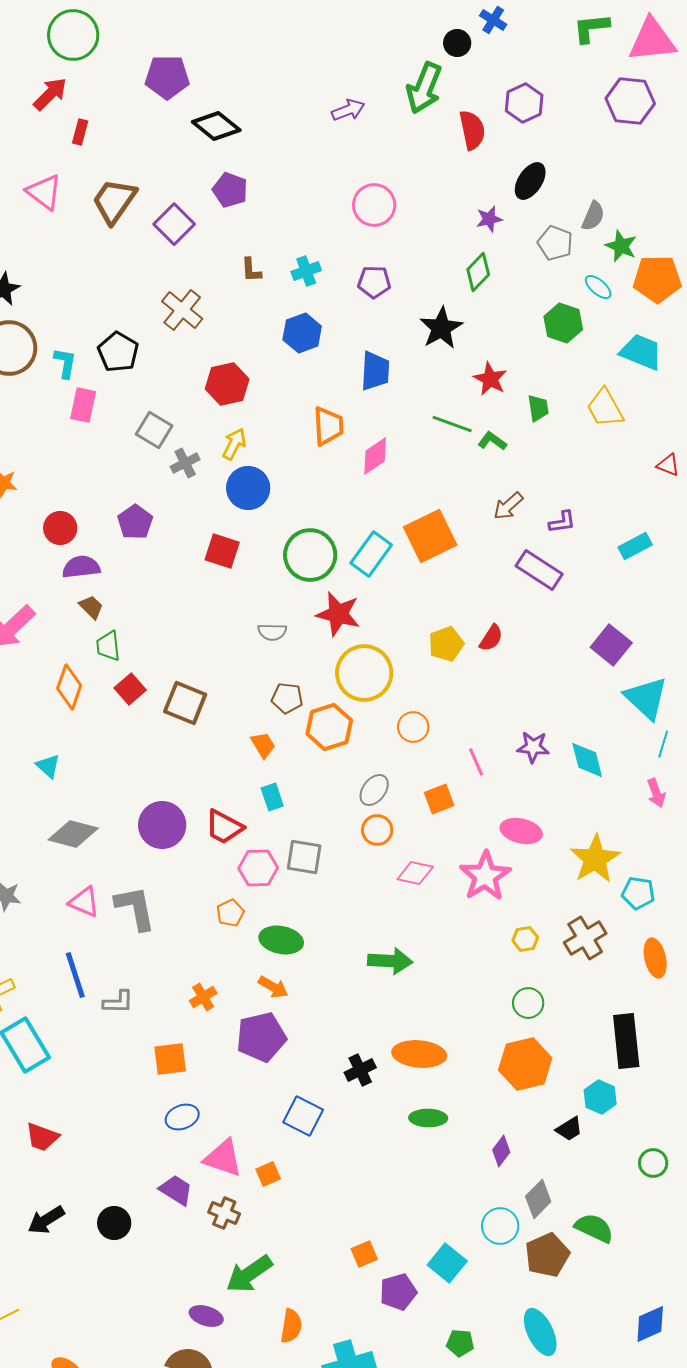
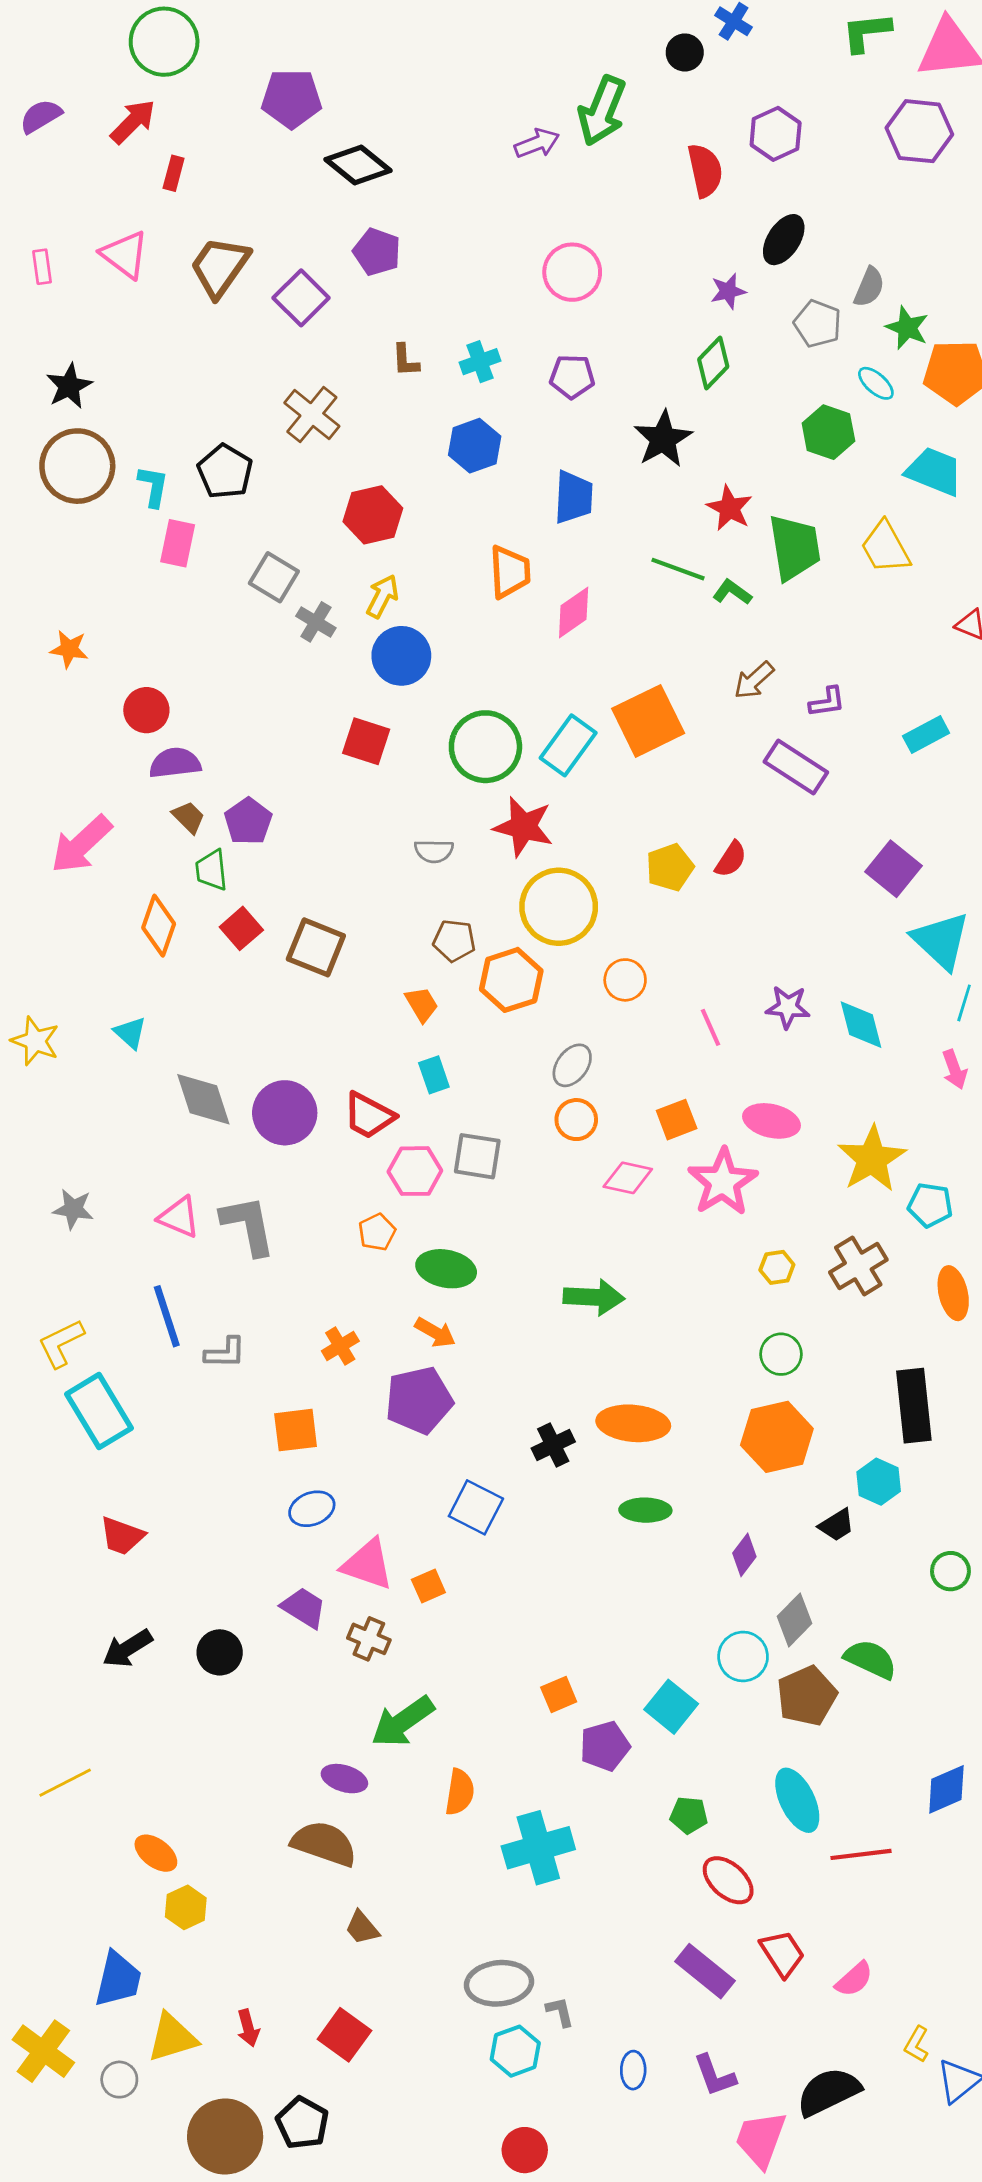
green arrow: (424, 88) -> (602, 111), moved
green trapezoid: (538, 408) -> (795, 547), size x1.8
gray cross: (185, 463) -> (316, 622), turned -32
purple pentagon: (135, 522) -> (248, 821), moved
orange square: (439, 799) -> (677, 1120), moved
gray diamond: (73, 834) -> (203, 1099), moved, turned 57

